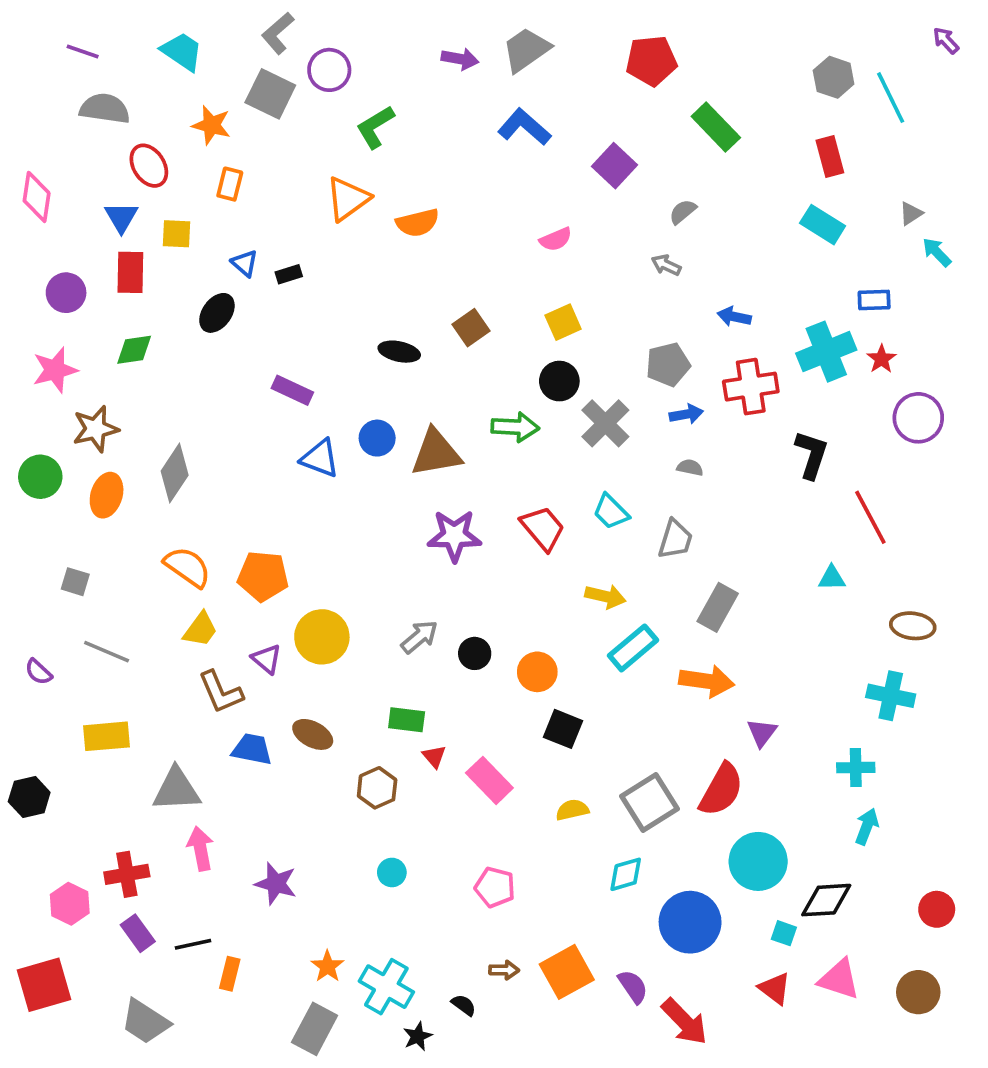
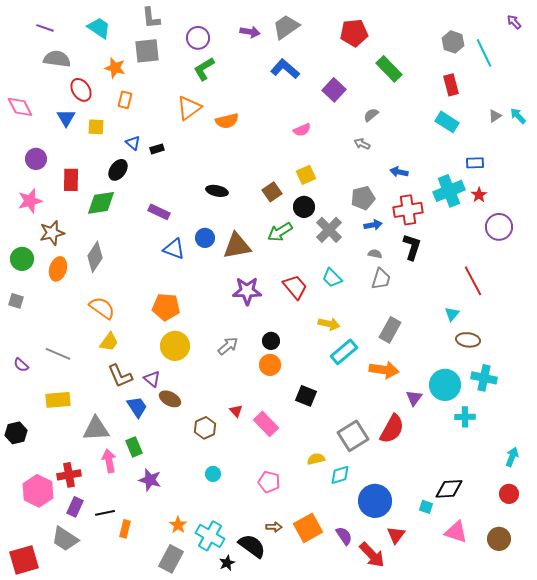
gray L-shape: (278, 33) -> (151, 18), turned -55
purple circle: (329, 70) -> (198, 38), moved
gray square: (270, 94) -> (147, 51), turned -32
pink diamond: (37, 197) -> (20, 107), turned -36
cyan arrow: (937, 252) -> (518, 116), moved
red rectangle: (130, 272) -> (71, 180), moved
brown square: (471, 328) -> (272, 192), moved
green diamond: (134, 350) -> (101, 203), moved, size x1.4
green arrow: (515, 427) -> (280, 232), turned 145
black L-shape: (812, 455) -> (412, 247), moved
gray trapezoid: (675, 539) -> (381, 279), moved
orange pentagon: (263, 576) -> (166, 307), moved
cyan triangle: (832, 578) -> (452, 314), turned -49
gray square: (75, 582) -> (16, 301), moved
brown ellipse: (913, 626) -> (468, 340), moved
black circle: (475, 653) -> (271, 341), moved
purple triangle: (267, 659) -> (152, 379), moved
orange circle: (537, 672) -> (270, 365), moved
green rectangle: (407, 720) -> (134, 447), moved, turned 60
blue trapezoid: (252, 749) -> (137, 407), turned 45
yellow semicircle: (572, 810) -> (316, 459), moved
cyan arrow: (867, 826) -> (512, 457), moved
cyan circle: (758, 861) -> (445, 385), moved
pink hexagon: (70, 904) -> (38, 491), size x1.4
purple rectangle: (138, 933) -> (75, 507), turned 60
red square: (44, 985) -> (24, 560), moved
red triangle: (775, 988) -> (396, 535), moved, turned 30
black semicircle: (464, 1005) -> (252, 546), size x2.0
gray trapezoid: (145, 1022) -> (65, 539), moved

